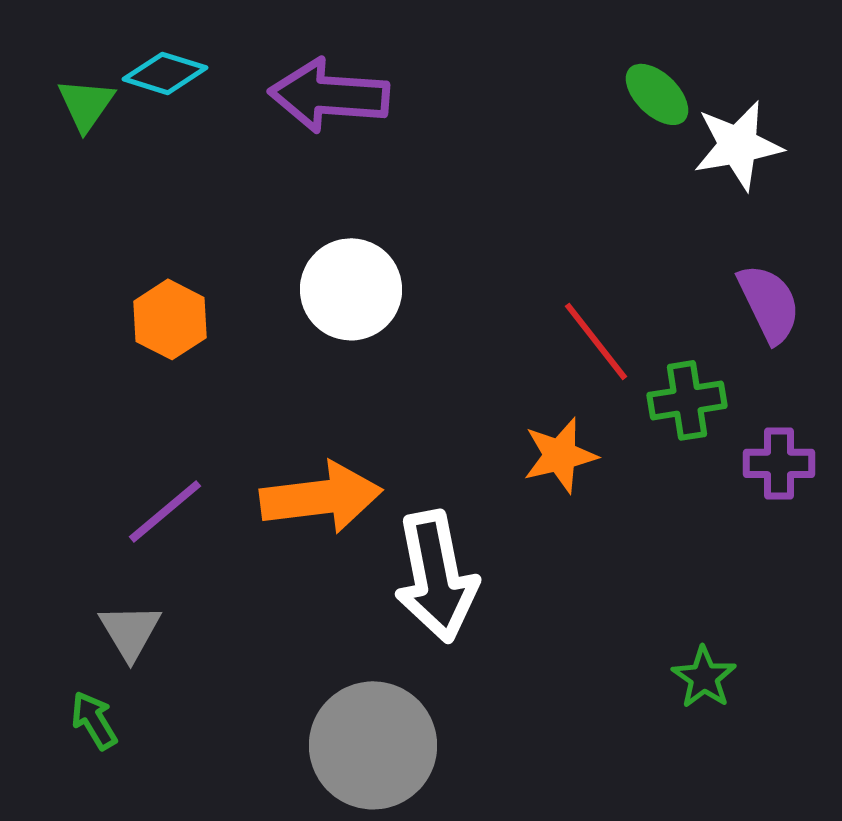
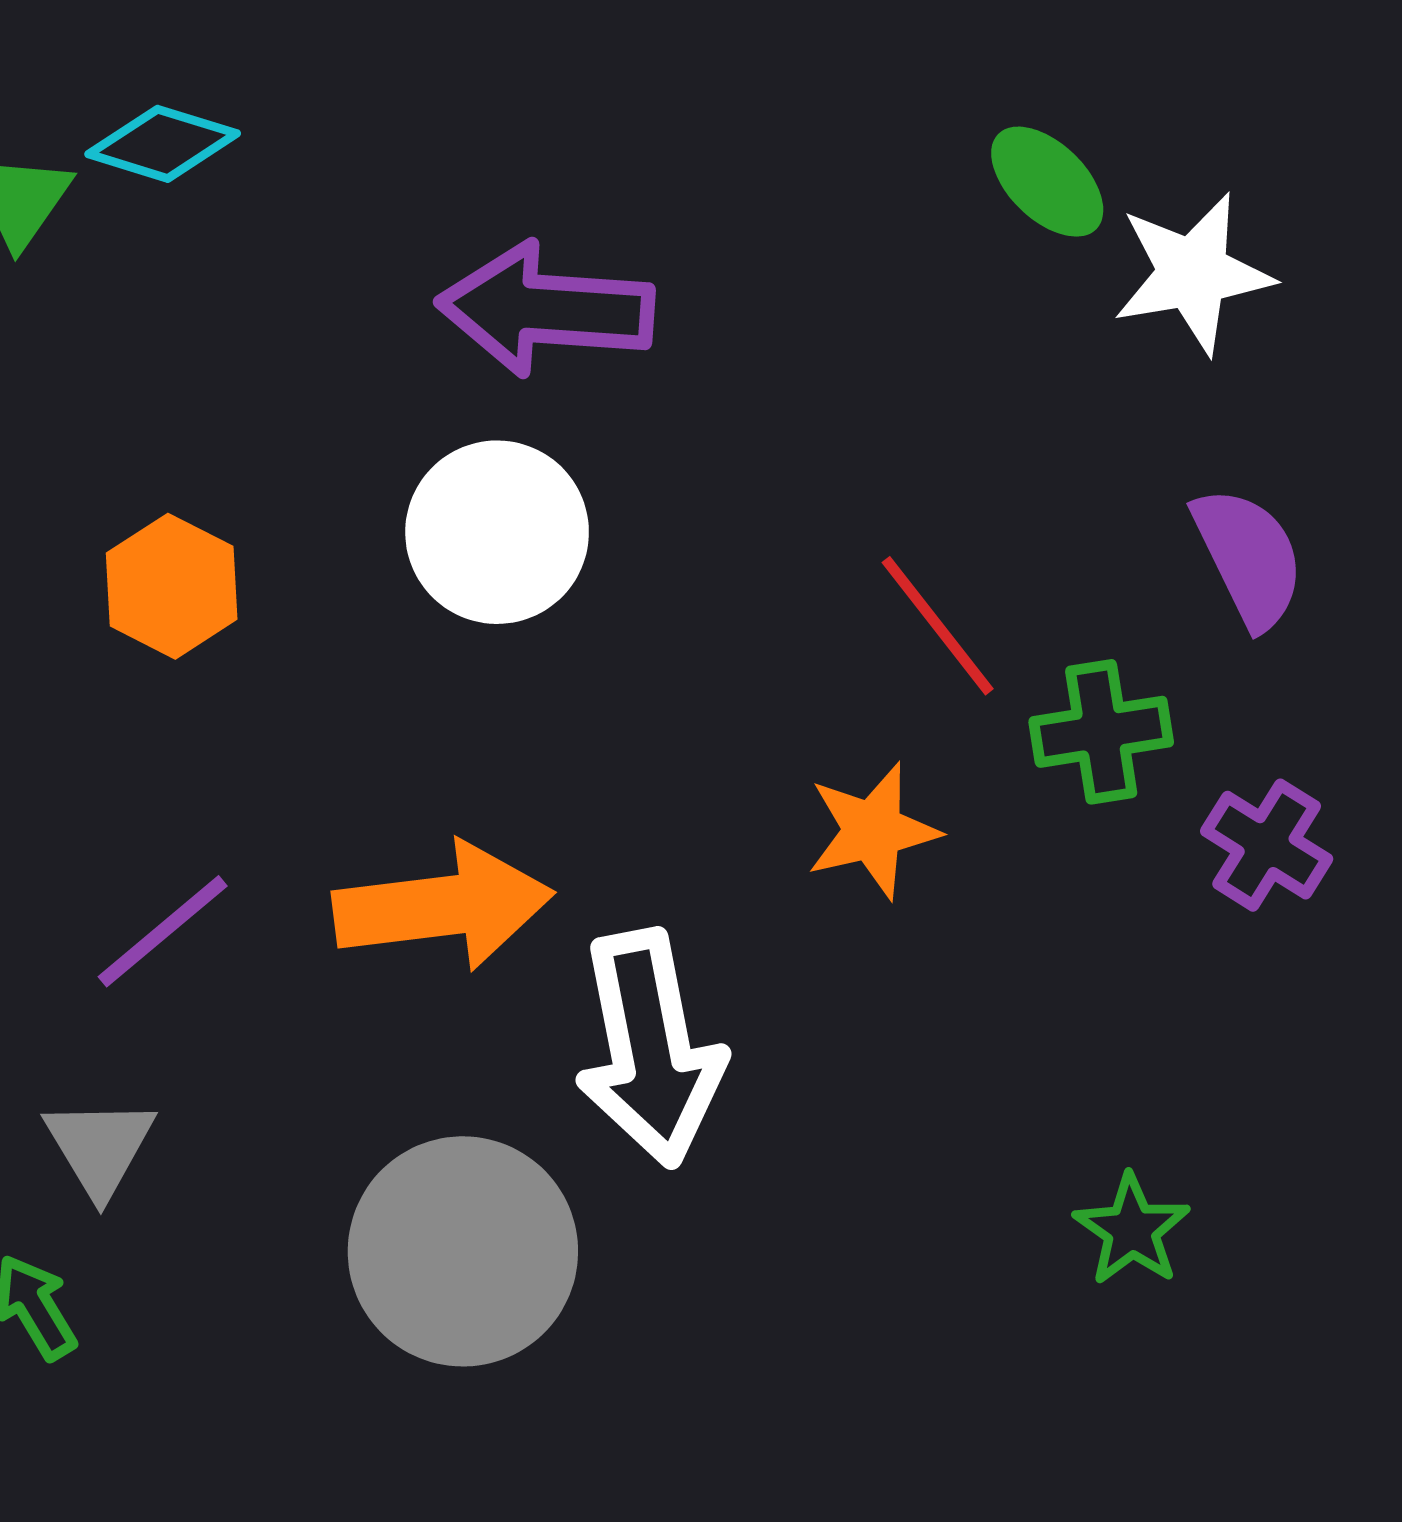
purple arrow: (329, 95) -> (546, 309), moved
purple cross: (779, 463) -> (1267, 845), turned 32
gray circle: (373, 745) -> (463, 1251), moved

